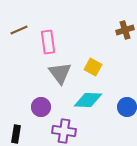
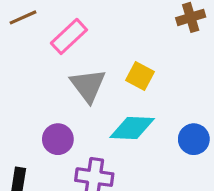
pink rectangle: (48, 42) -> (69, 36), turned 55

